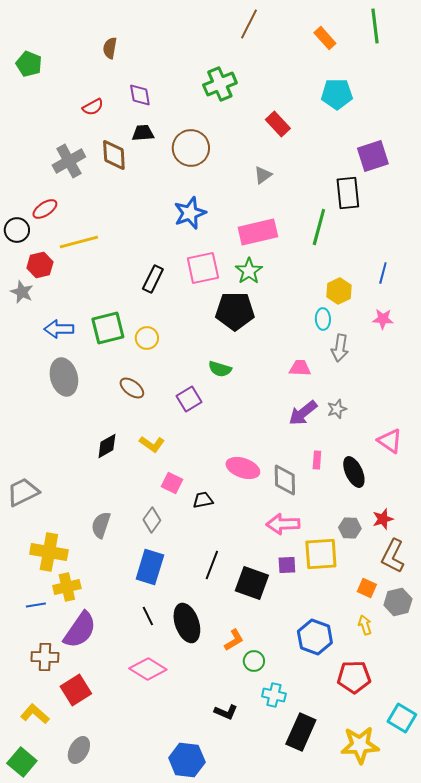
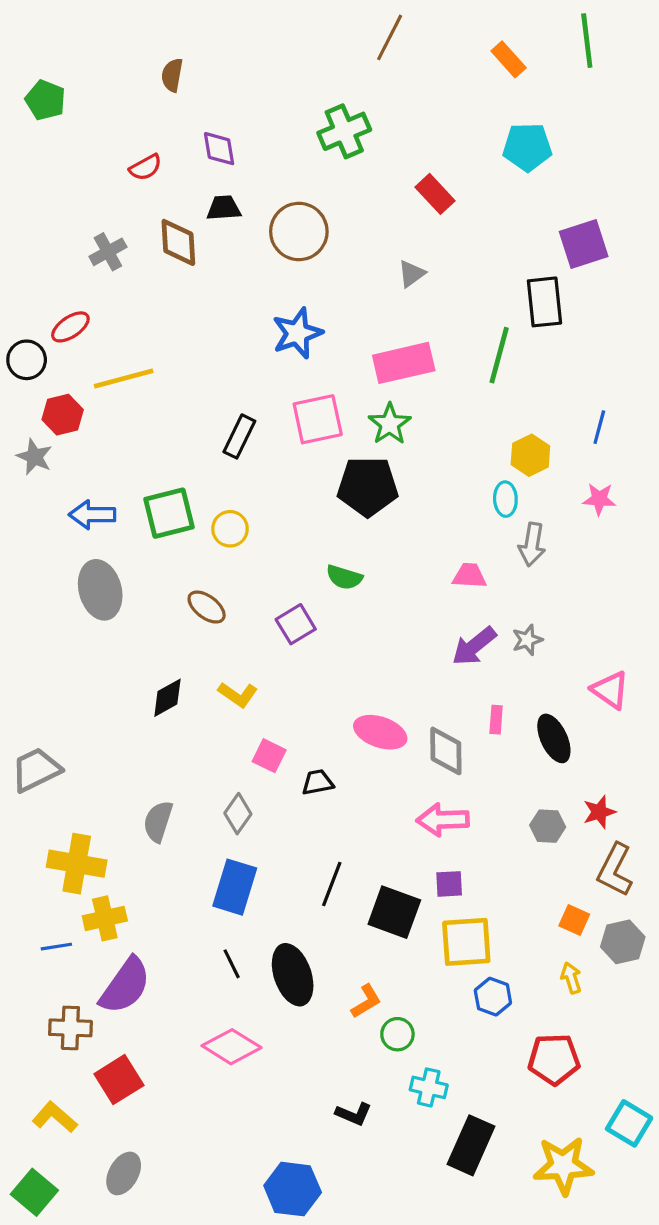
gray cross: (69, 161) -> (108, 252), size x0.7
yellow square: (321, 554) -> (466, 942), moved
blue hexagon: (315, 637) -> (493, 997), size x0.7

